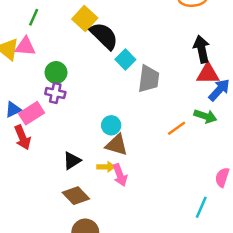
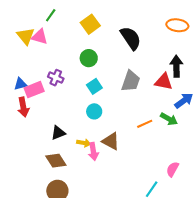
black semicircle: (104, 36) -> (131, 38), moved
cyan square: (125, 59) -> (94, 86), moved
green circle: (56, 72) -> (89, 58), moved
red triangle: (208, 74) -> (164, 82), moved
brown triangle: (117, 145) -> (111, 141), moved

